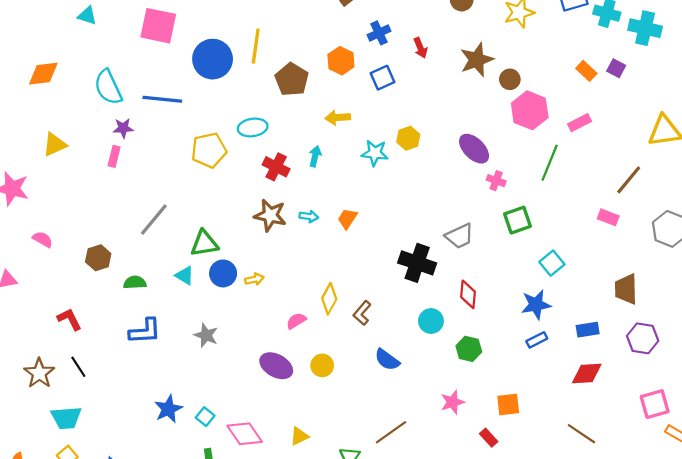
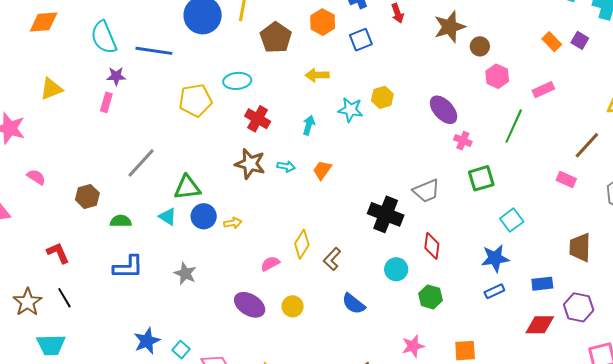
pink hexagon: (530, 110) -> (497, 76), size x0.7
cyan arrow: (315, 156) -> (309, 125), moved
purple hexagon: (643, 338) -> (579, 307), moved

